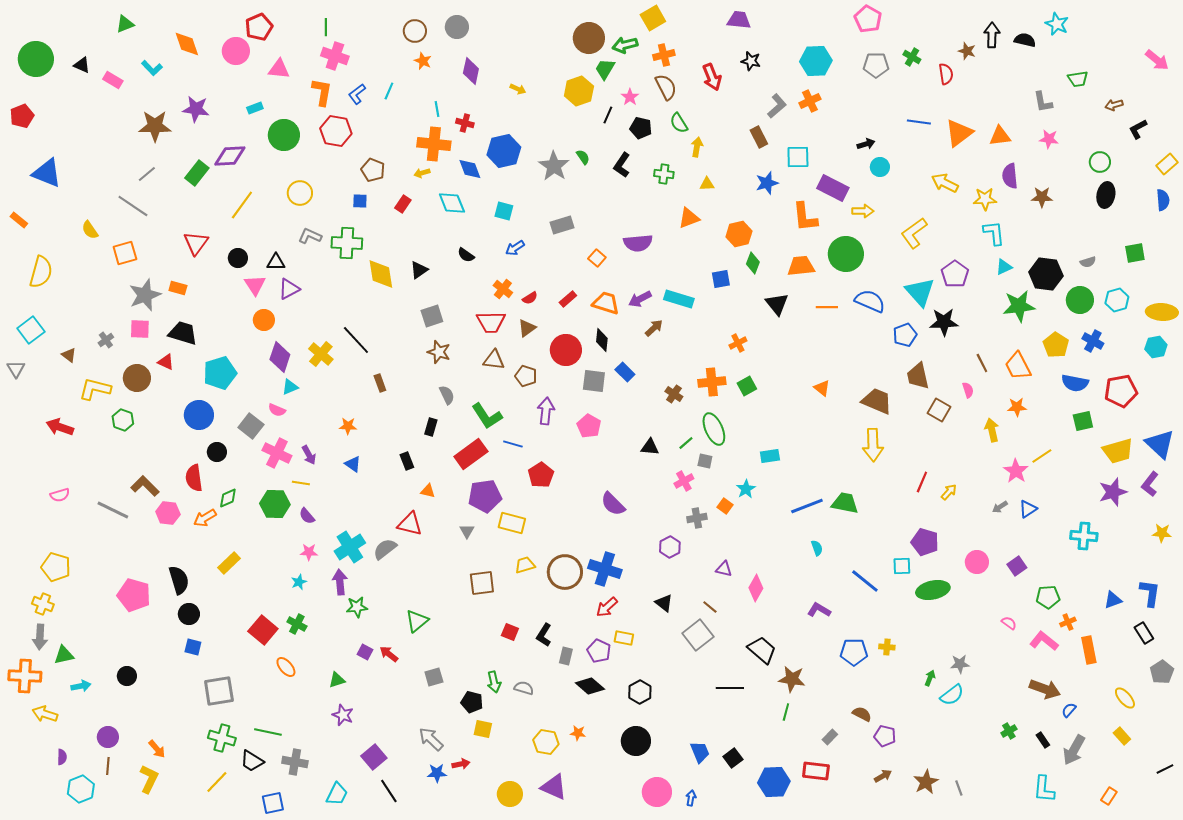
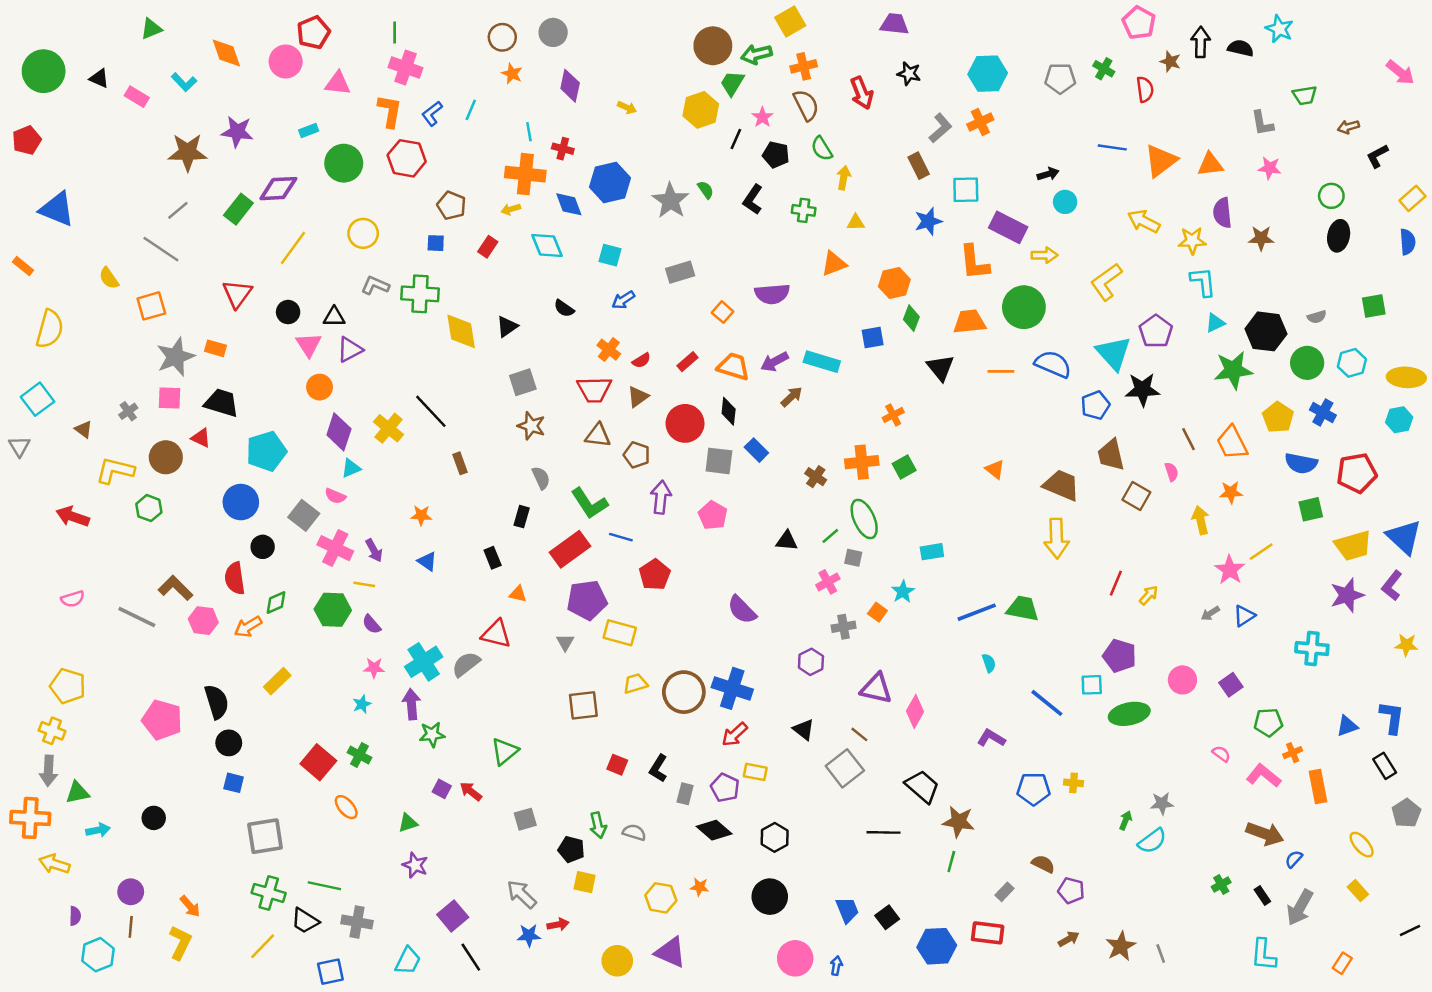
pink pentagon: (868, 19) -> (1139, 23), moved
purple triangle: (724, 569) -> (876, 688), size x1.6

